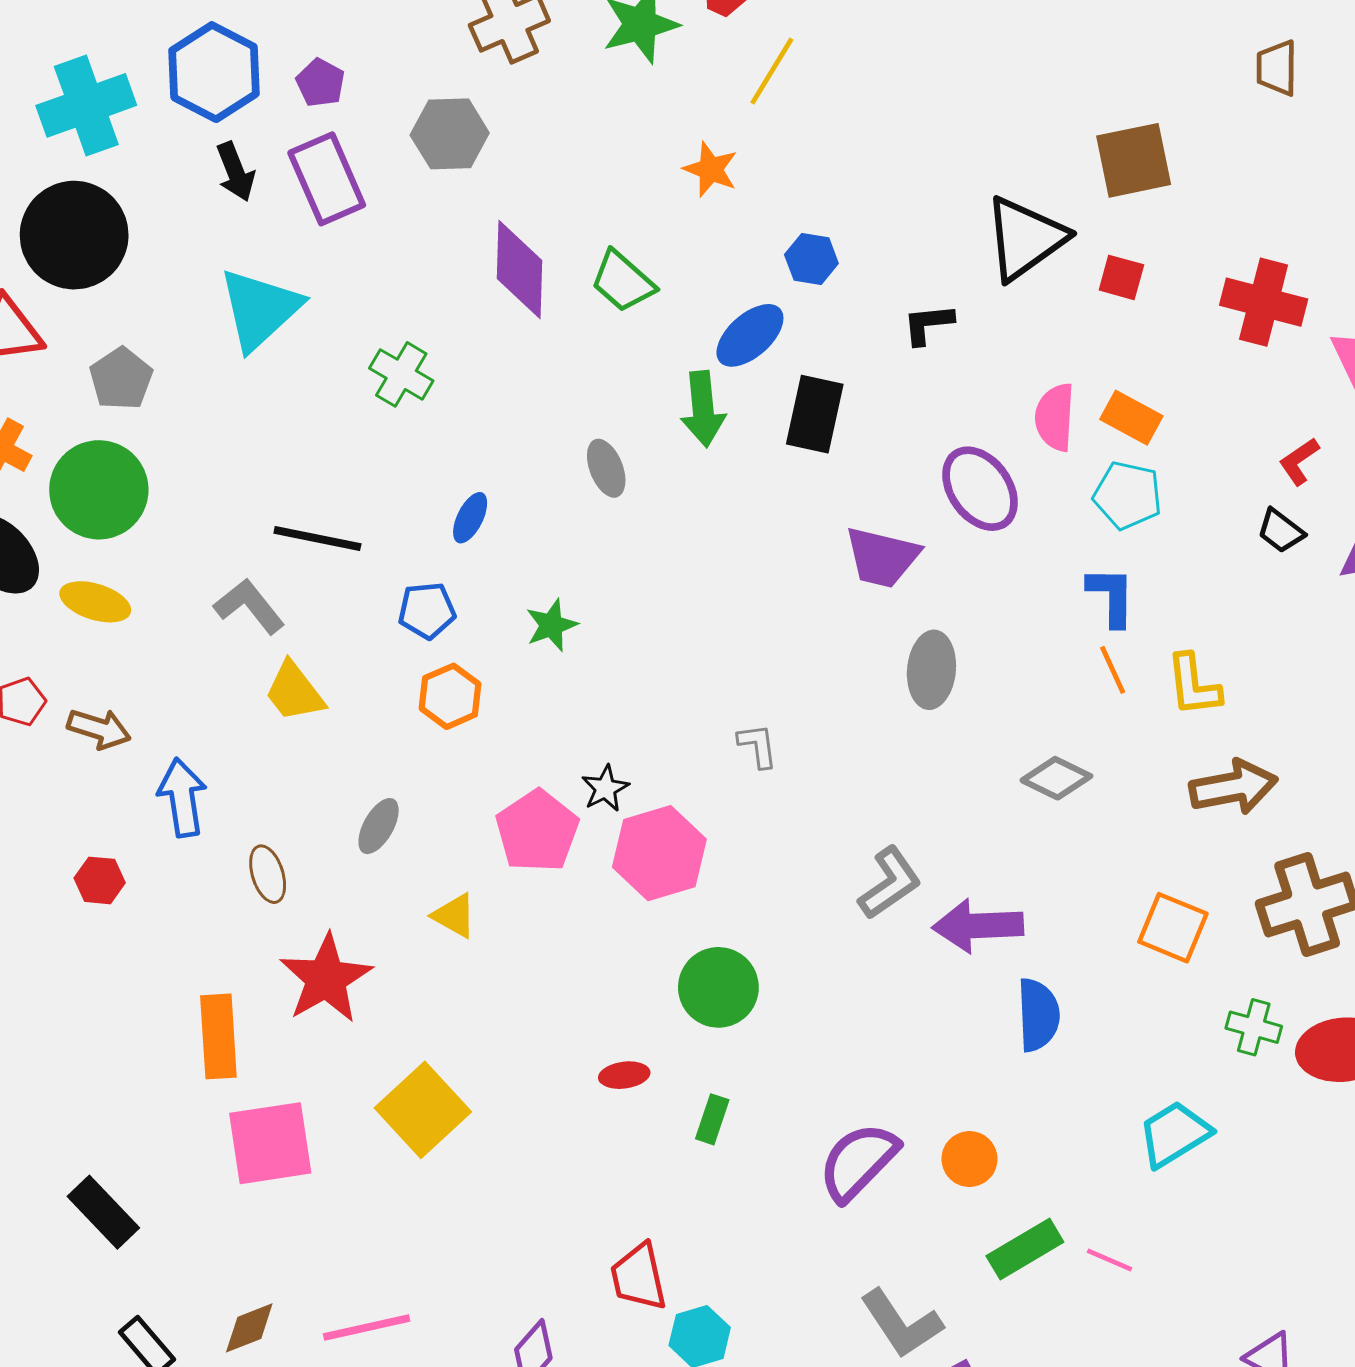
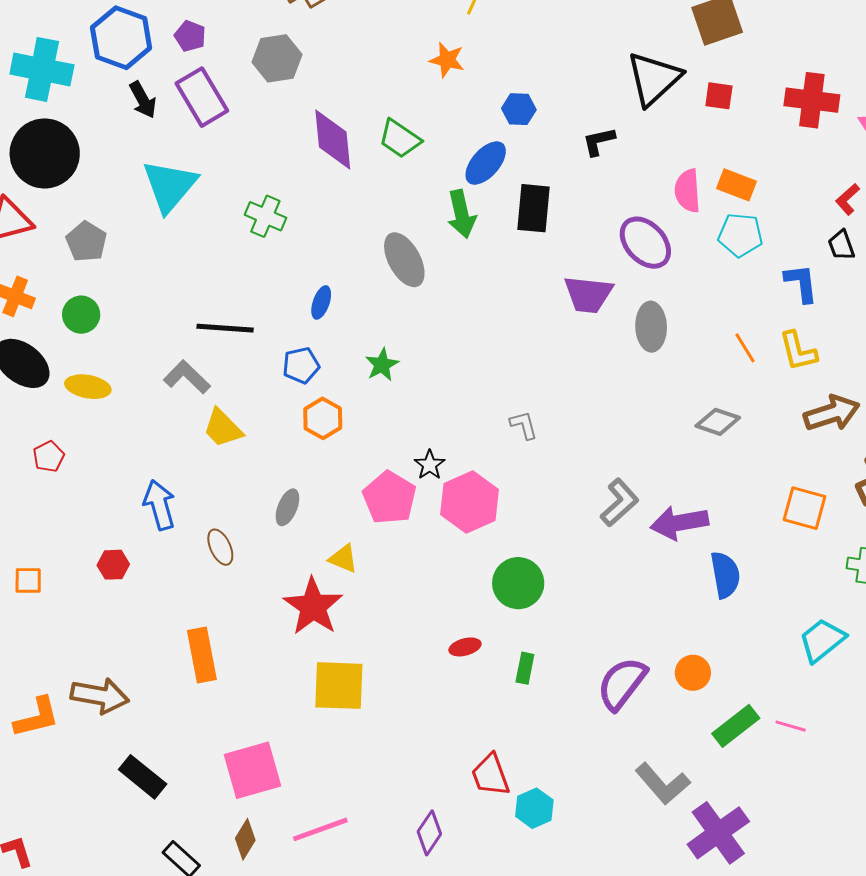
cyan cross: (86, 105) -> (42, 69), turned 38
gray ellipse: (606, 468) -> (404, 260), size x1.5
green circle: (99, 490) -> (81, 315), size x0.6
black trapezoid: (1281, 531) -> (841, 245), turned 40
blue L-shape: (1111, 596) -> (801, 283), moved
gray ellipse: (931, 670) -> (651, 327), moved
brown arrow: (99, 729) -> (100, 696), moved, size x1.4
red star: (326, 979) -> (313, 606), moved
yellow square: (423, 1110) -> (339, 686), turned -38
pink square: (270, 1143) -> (253, 770), moved
brown diamond: (249, 1328) -> (245, 839), turned -30

